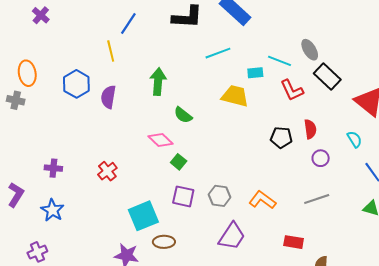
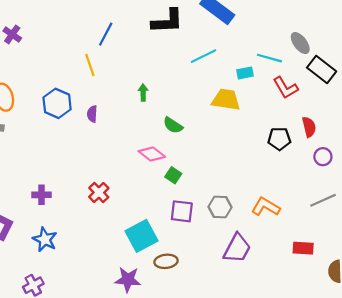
green arrow: (158, 82) -> (143, 92), size x0.6
purple semicircle: (108, 97) -> (92, 114), size x0.7

